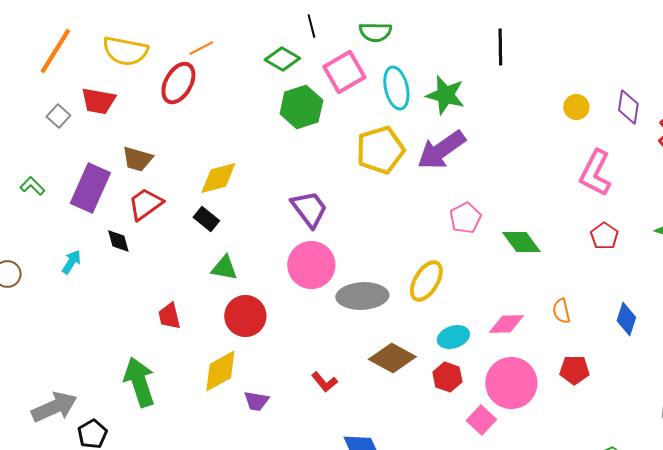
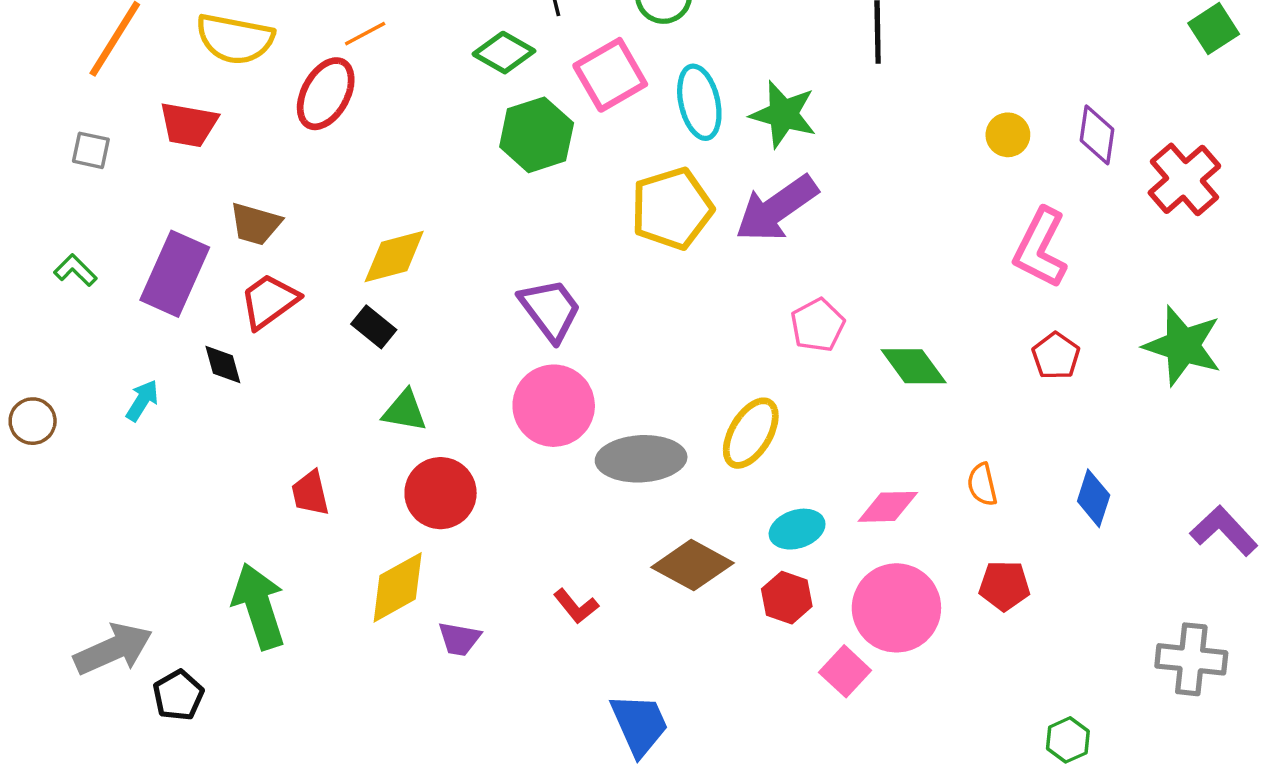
gray square: (58, 116) -> (91, 150), moved, turned -30

